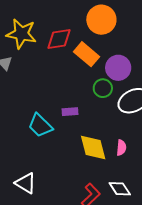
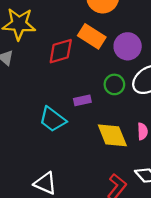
red diamond: (59, 39) -> (61, 51), moved
green circle: (103, 88) -> (114, 84), moved

